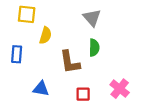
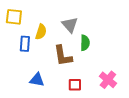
yellow square: (27, 14) -> (14, 17), moved
gray triangle: (92, 18) -> (70, 25), moved
blue rectangle: (17, 54) -> (25, 44), moved

